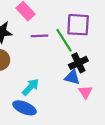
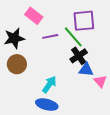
black cross: (78, 63) -> (79, 56), moved

